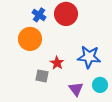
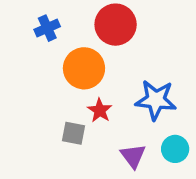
blue cross: (39, 15) -> (47, 28), moved, turned 32
orange circle: (30, 39) -> (84, 68), moved

